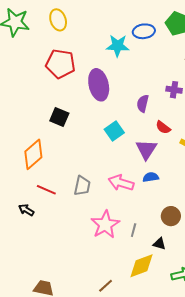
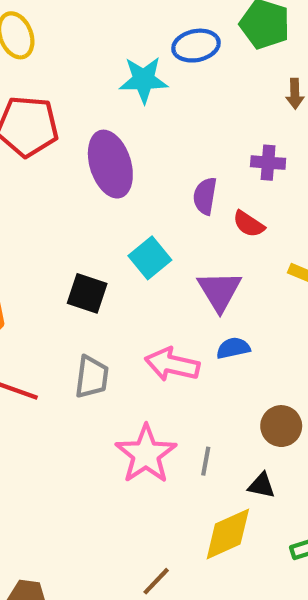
black square: (59, 117) -> (87, 293), moved
red semicircle: (163, 127) -> (249, 224), moved

